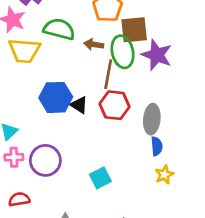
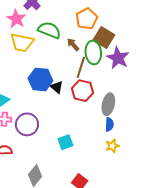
brown square: (134, 30) -> (104, 37), turned 30
brown arrow: (94, 44) -> (73, 45), turned 32

